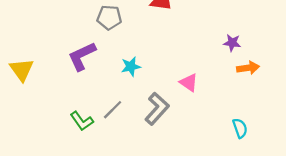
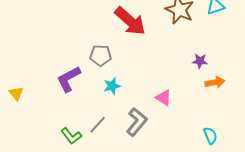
gray pentagon: (109, 17) -> (101, 55), moved
yellow triangle: (22, 70) -> (16, 93), size x0.7

